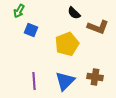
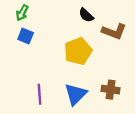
blue square: (31, 30) -> (26, 36), moved

